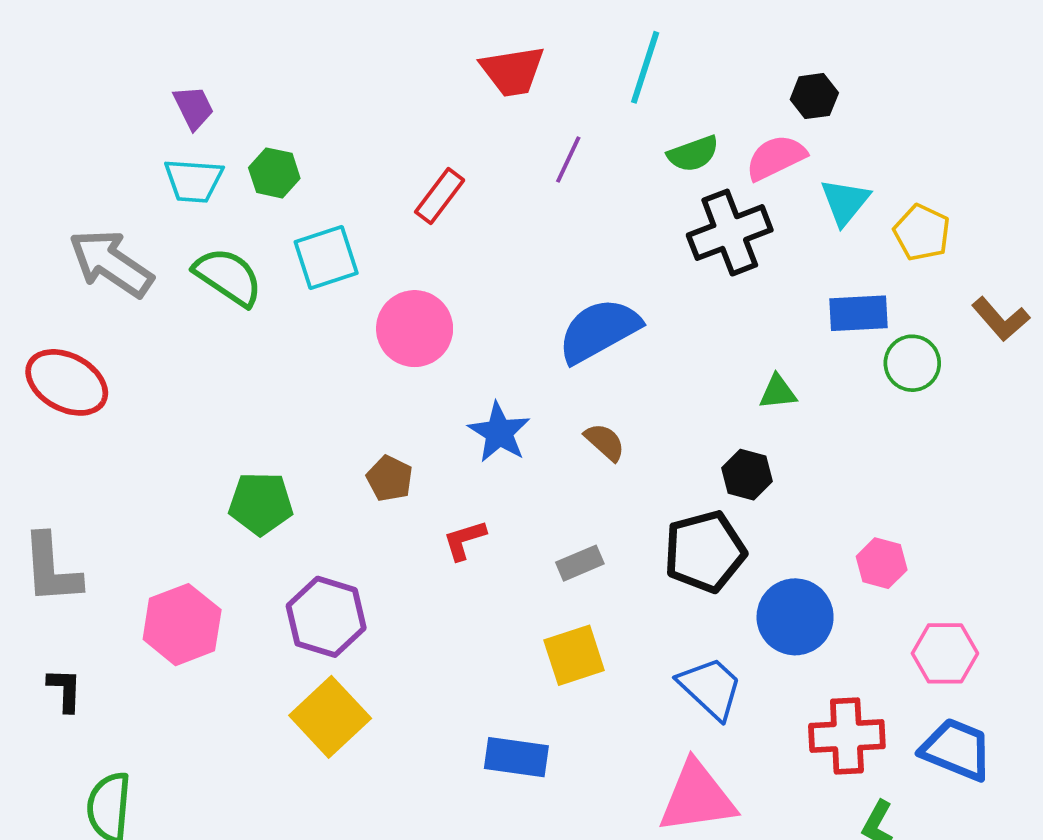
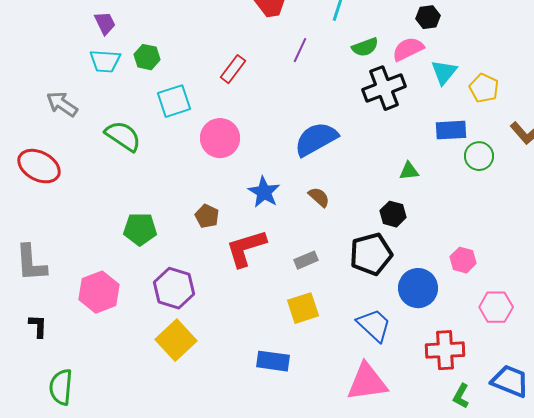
gray arrow: (111, 263) -> (62, 104), size x0.7
green semicircle: (228, 277) -> (123, 136), moved
red L-shape: (465, 540) -> (246, 248), size x1.8
blue trapezoid: (956, 749) -> (510, 381), moved

